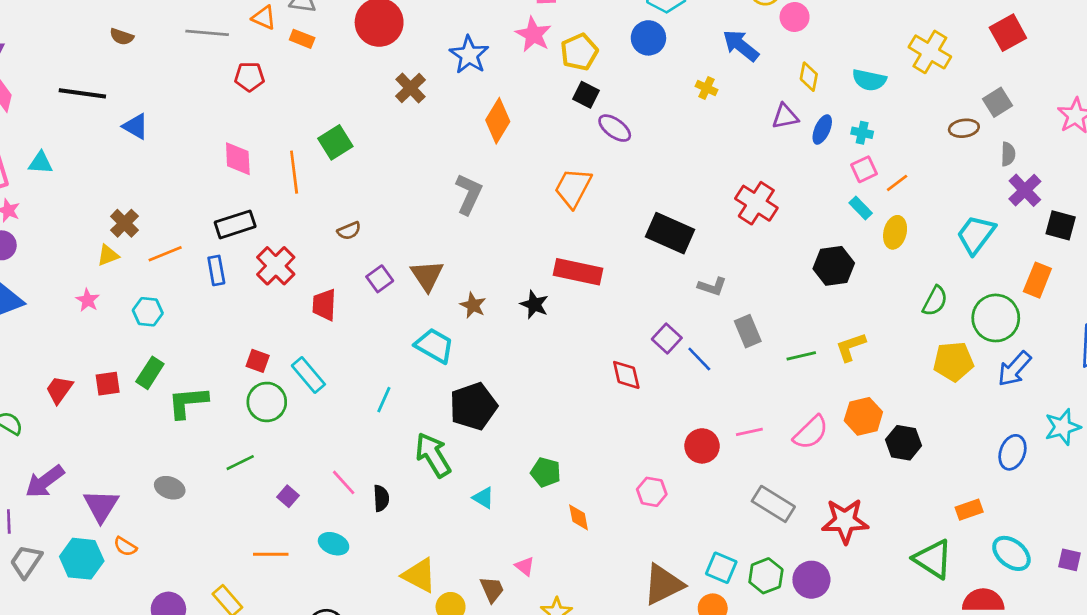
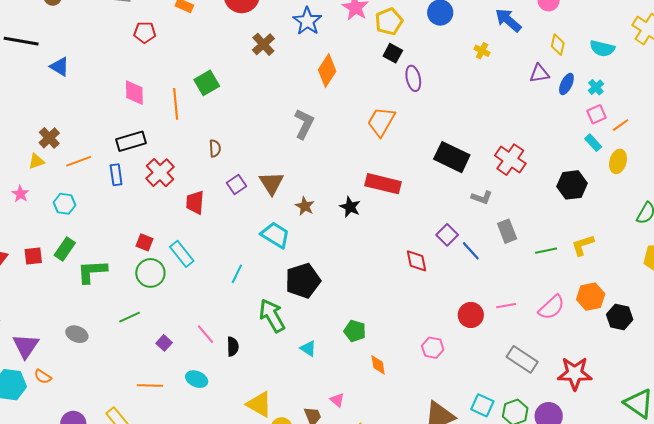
purple ellipse: (615, 128) -> (413, 78), turned 40
cyan cross: (862, 133) -> (596, 87), turned 35
red cross: (756, 203) -> (510, 160), moved
brown semicircle: (349, 231) -> (215, 148), turned -72

